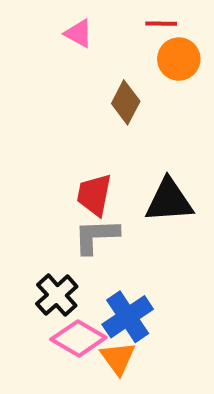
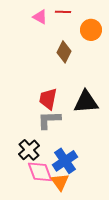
red line: (161, 24) -> (63, 12), moved
pink diamond: (78, 338) -> (40, 172), turned 40

